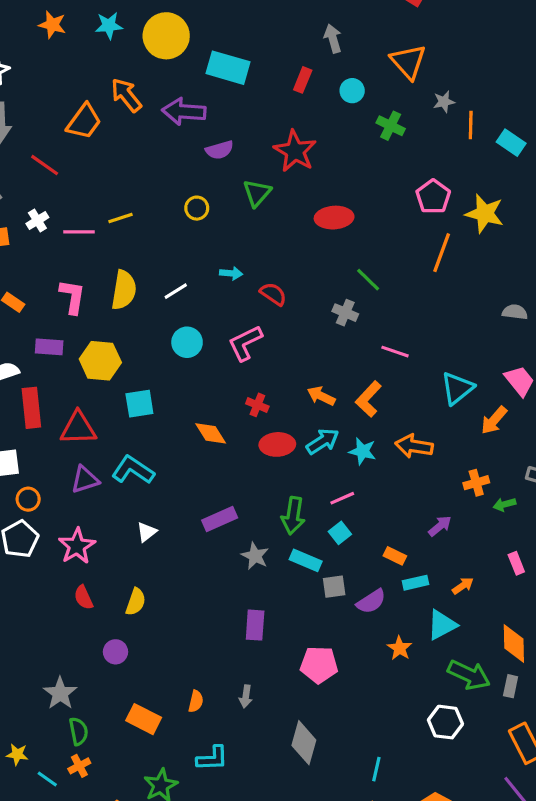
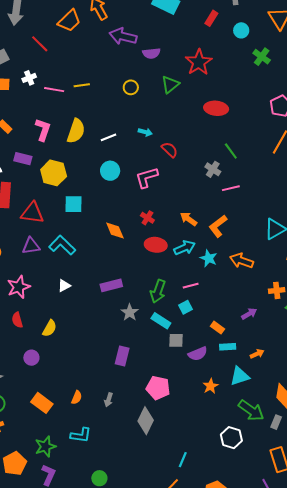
purple arrow: (184, 112) -> (123, 36), moved
pink line: (395, 352) -> (231, 188), moved, turned -42
gray diamond: (304, 743) -> (146, 421), moved

